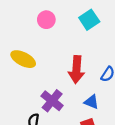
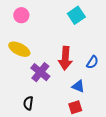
pink circle: (46, 20) -> (21, 15), moved
purple cross: (52, 101) -> (40, 72), moved

